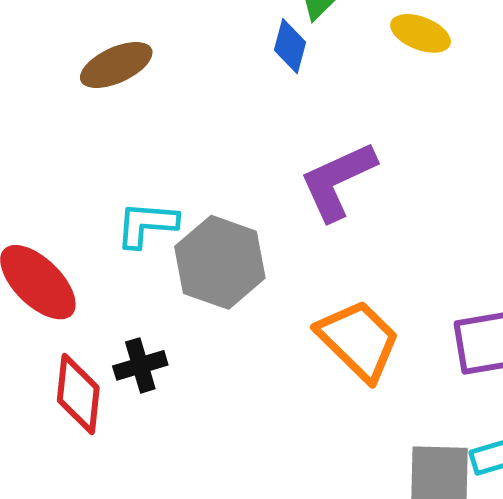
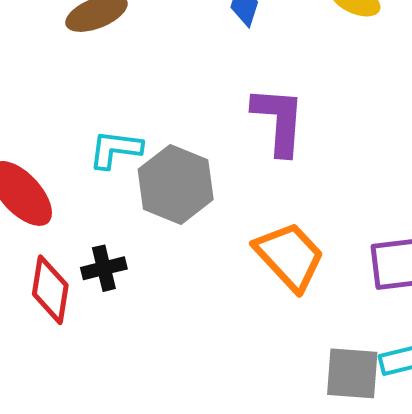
purple L-shape: (338, 181) -> (279, 121), turned 116

